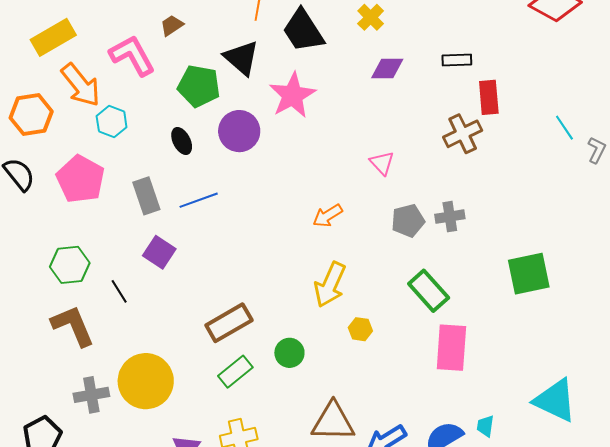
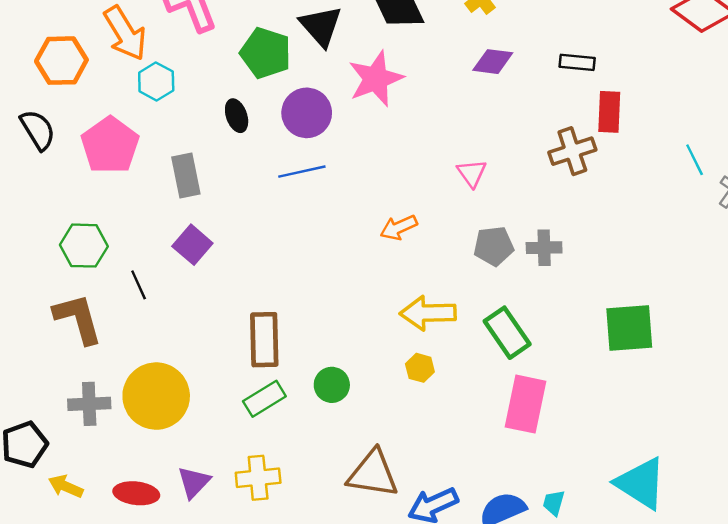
blue line: (199, 200) -> (302, 172), moved
yellow arrow: (330, 285) -> (428, 313), moved, turned 57
brown rectangle: (229, 323) -> (264, 340), turned -69

